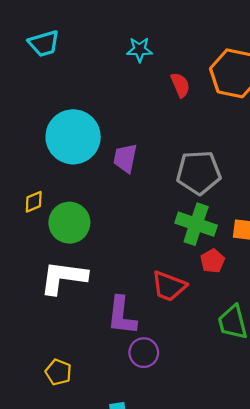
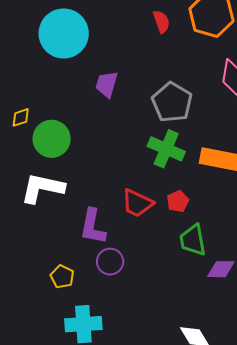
cyan circle: (73, 137) -> (64, 33), moved
gray pentagon: (199, 173) -> (172, 102), turned 30
red pentagon: (213, 261) -> (178, 201), moved
yellow pentagon: (58, 372) -> (62, 277), moved

